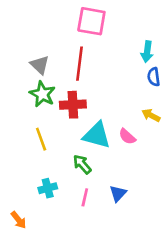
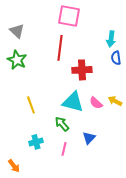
gray triangle: (40, 65) -> (17, 31), moved
green star: (42, 94) -> (17, 60), moved
red cross: (73, 105) -> (82, 70), moved
yellow arrow: (151, 115) -> (115, 101), moved
blue triangle: (118, 193) -> (89, 138), moved

